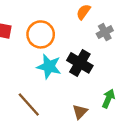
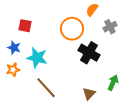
orange circle: (41, 34) -> (72, 29), moved
cyan star: (49, 67) -> (37, 58), moved

